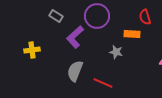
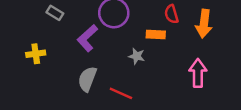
gray rectangle: (56, 16) -> (55, 13), moved

